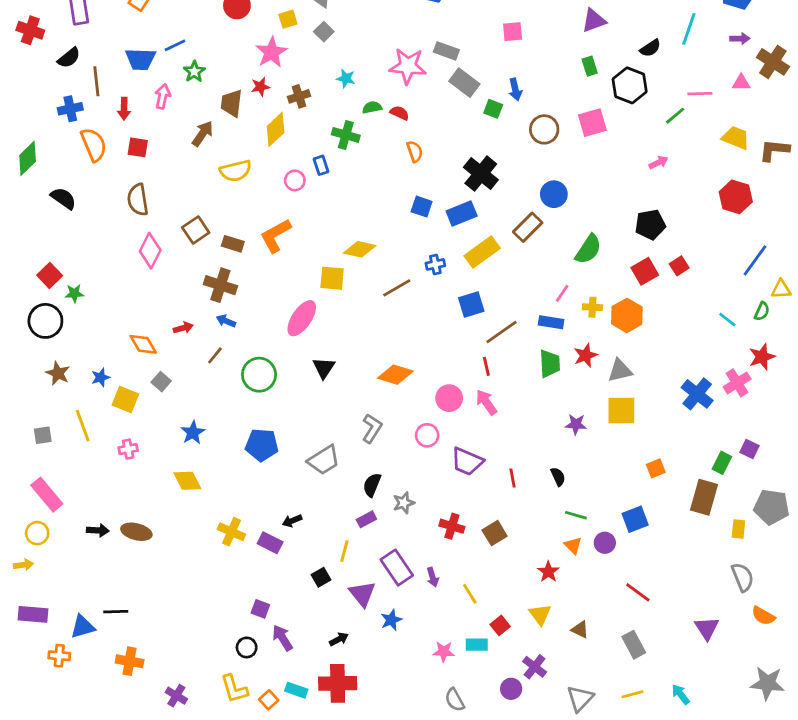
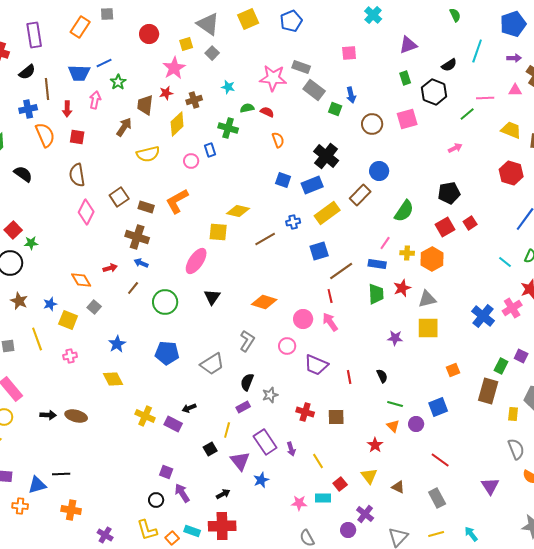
brown square: (495, 533) -> (336, 417), turned 30

